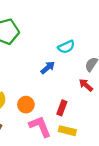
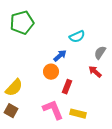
orange circle: (26, 105) -> (51, 72), moved
red rectangle: (62, 108) -> (67, 87), moved

